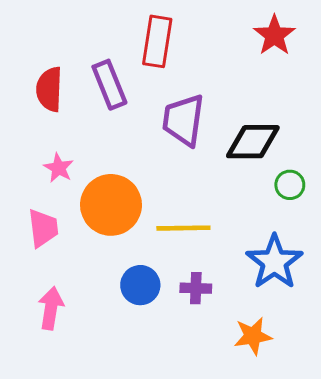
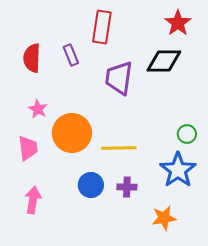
purple rectangle: (109, 85) -> (71, 55), size x0.7
black diamond: (253, 142) -> (164, 61), moved
green circle: (290, 185) -> (187, 134), moved

